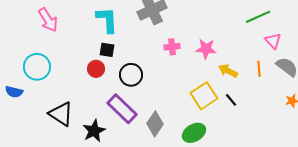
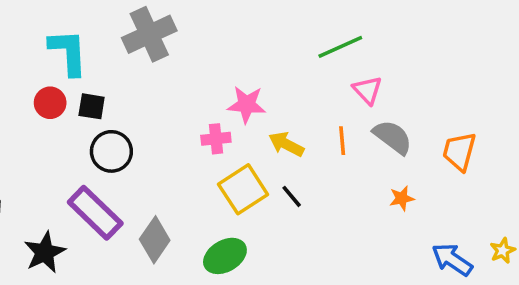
pink cross: (172, 47) -> (216, 139), moved
black square: (107, 50) -> (92, 106), moved
red circle: (96, 69) -> (50, 103), moved

